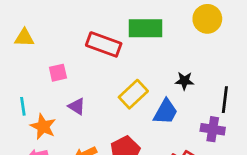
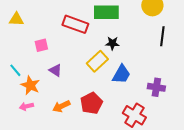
black star: (184, 81) -> (112, 43), moved
black line: (225, 100) -> (162, 36), moved
cyan line: (23, 106) -> (15, 70), turned -32

